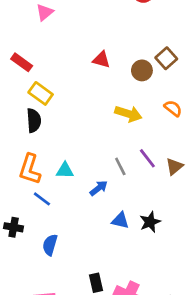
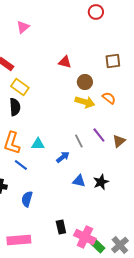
brown square: (166, 58) -> (113, 61), turned 35
brown circle: (142, 70) -> (85, 82), moved
orange semicircle: (173, 108) -> (109, 98), moved

